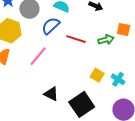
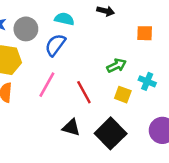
red line: (76, 39) -> (84, 92), moved, turned 54
green arrow: (106, 40) -> (117, 66), moved
cyan cross: (118, 79) -> (147, 81), moved

